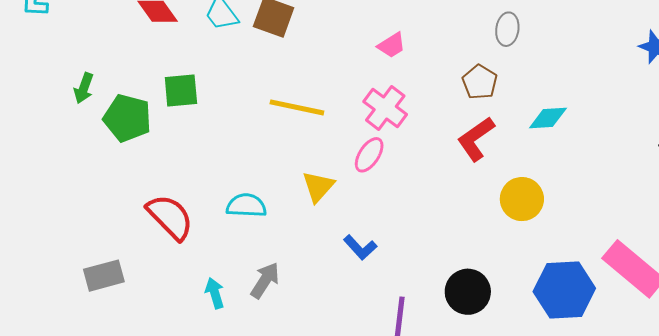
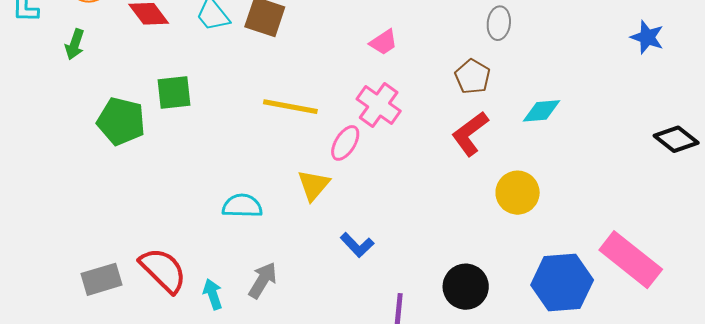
green arrow: (84, 88) -> (75, 44), moved
pink ellipse: (369, 155) -> (345, 143), moved
red semicircle: (170, 217) -> (163, 270), moved

